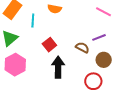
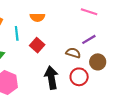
red square: (49, 45) -> (37, 45), moved
red circle: (93, 81) -> (79, 77), moved

